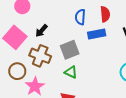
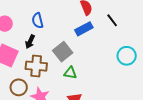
blue semicircle: (80, 17) -> (38, 21), moved

